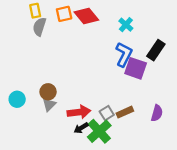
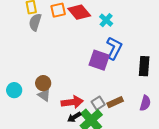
cyan cross: (126, 25) -> (106, 20), moved
black rectangle: (156, 50) -> (144, 66), moved, turned -30
purple square: (136, 68) -> (99, 60), moved
gray triangle: (49, 105) -> (44, 95), turned -40

